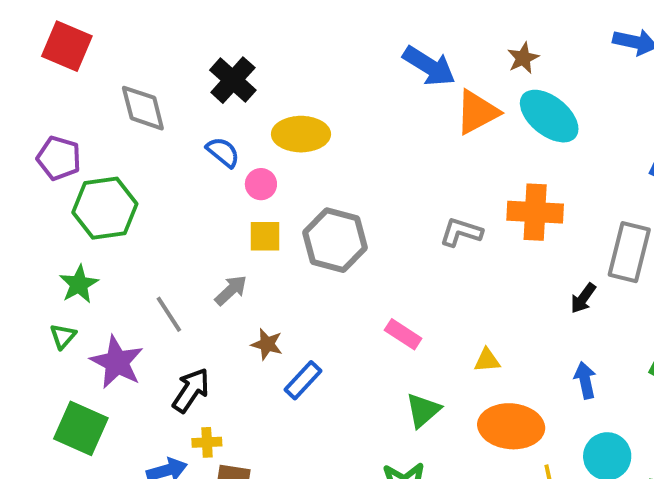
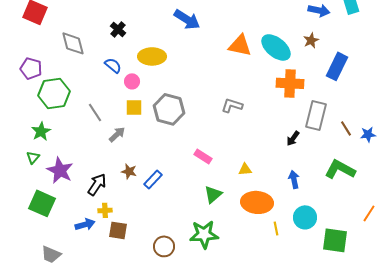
brown star: (523, 58) -> (311, 40), moved
blue arrow: (429, 66) -> (187, 19), moved
black cross: (233, 80) -> (118, 29), size x0.7
orange triangle: (477, 112) -> (240, 45), turned 40
orange cross: (535, 212) -> (290, 83), moved
gray line: (169, 314) -> (95, 112), moved
brown star: (267, 344) -> (129, 171), moved

